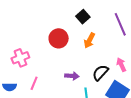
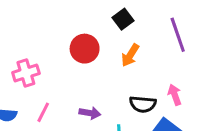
black semicircle: (100, 73) -> (143, 104), turned -132
purple arrow: (72, 76) -> (90, 113), moved

